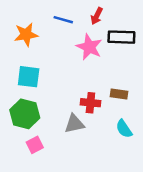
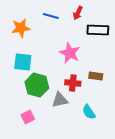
pink star: (89, 47) -> (70, 53), moved
green hexagon: (25, 114) -> (37, 85), moved
cyan semicircle: (124, 129) -> (89, 112), moved

